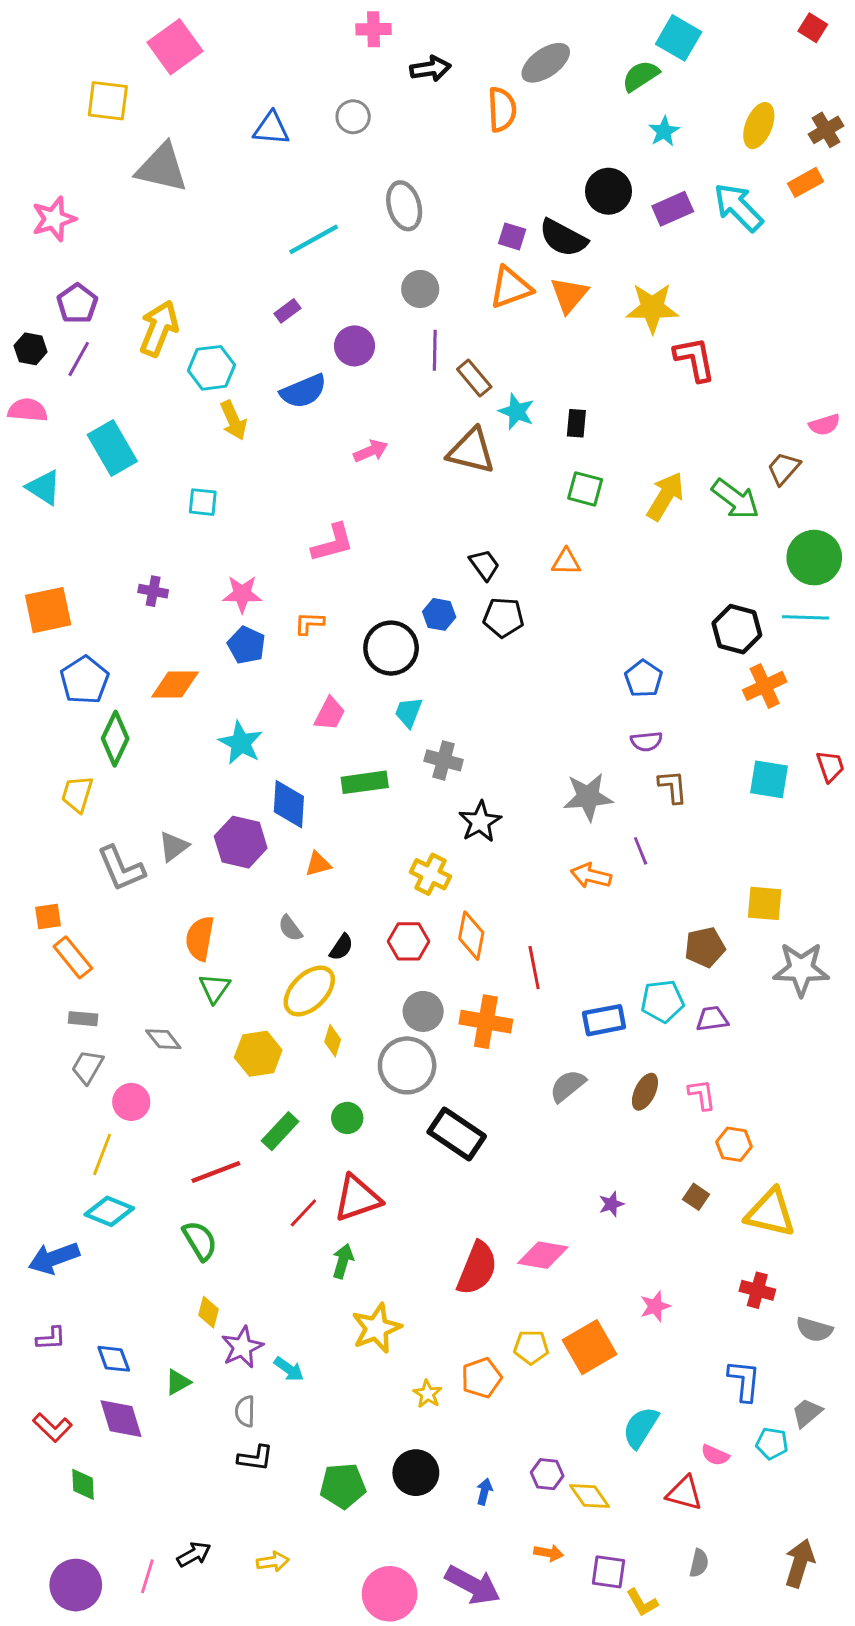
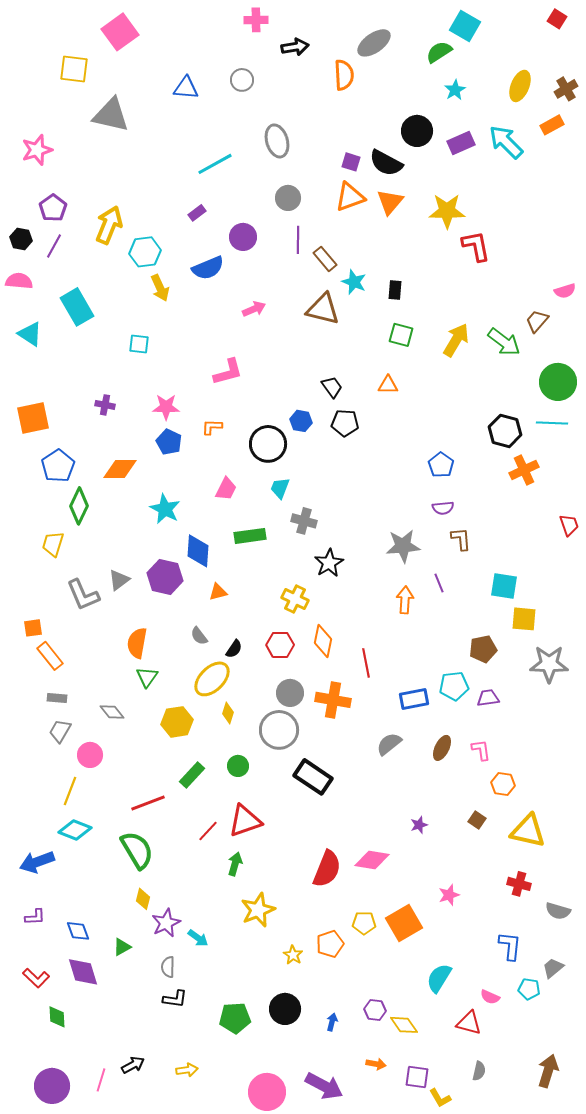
cyan square: (769, 779) -> (504, 586), moved
orange arrow: (591, 876) -> (405, 600), turned 80
green semicircle: (200, 1241) -> (137, 850), size x1.4

